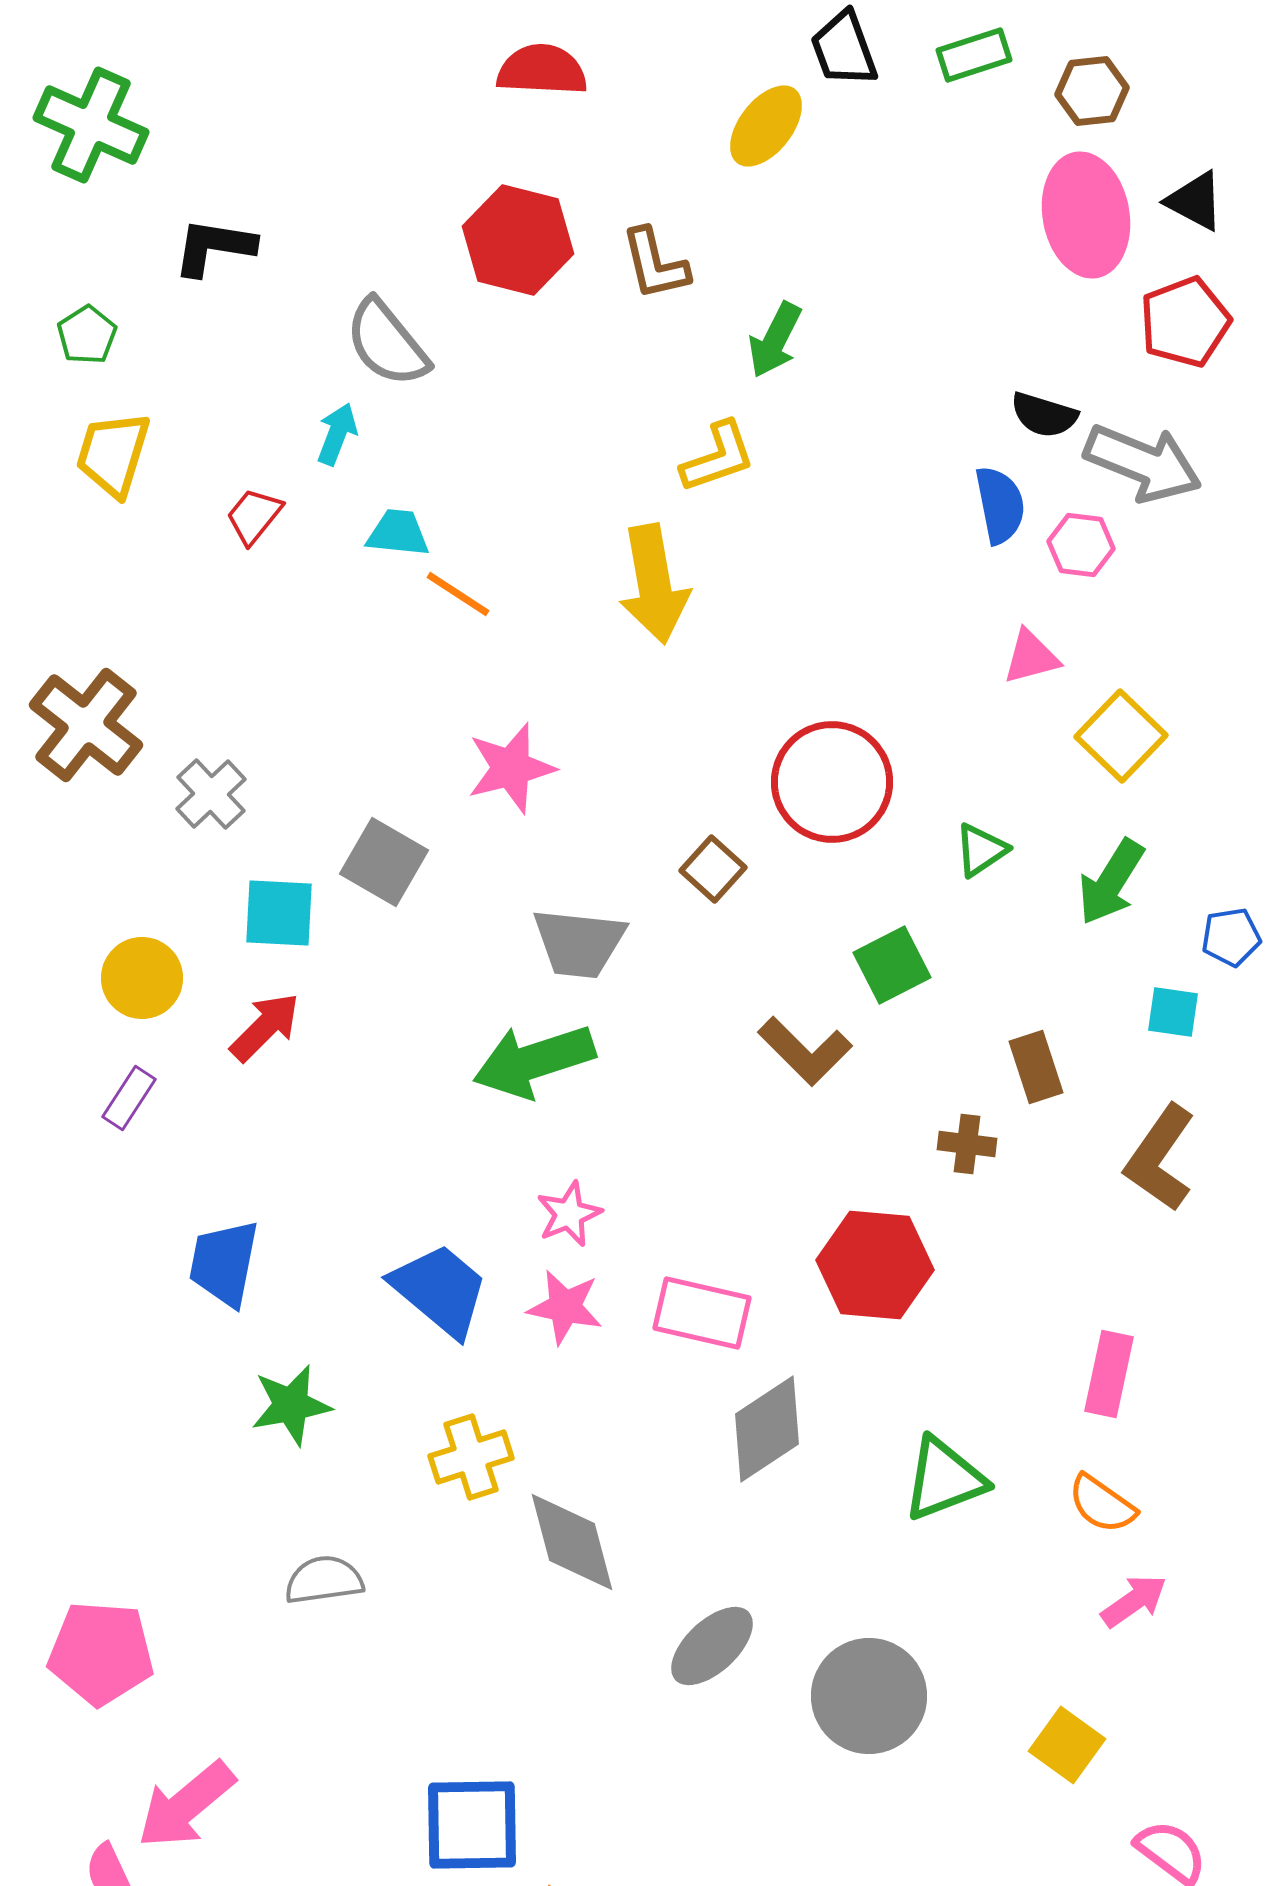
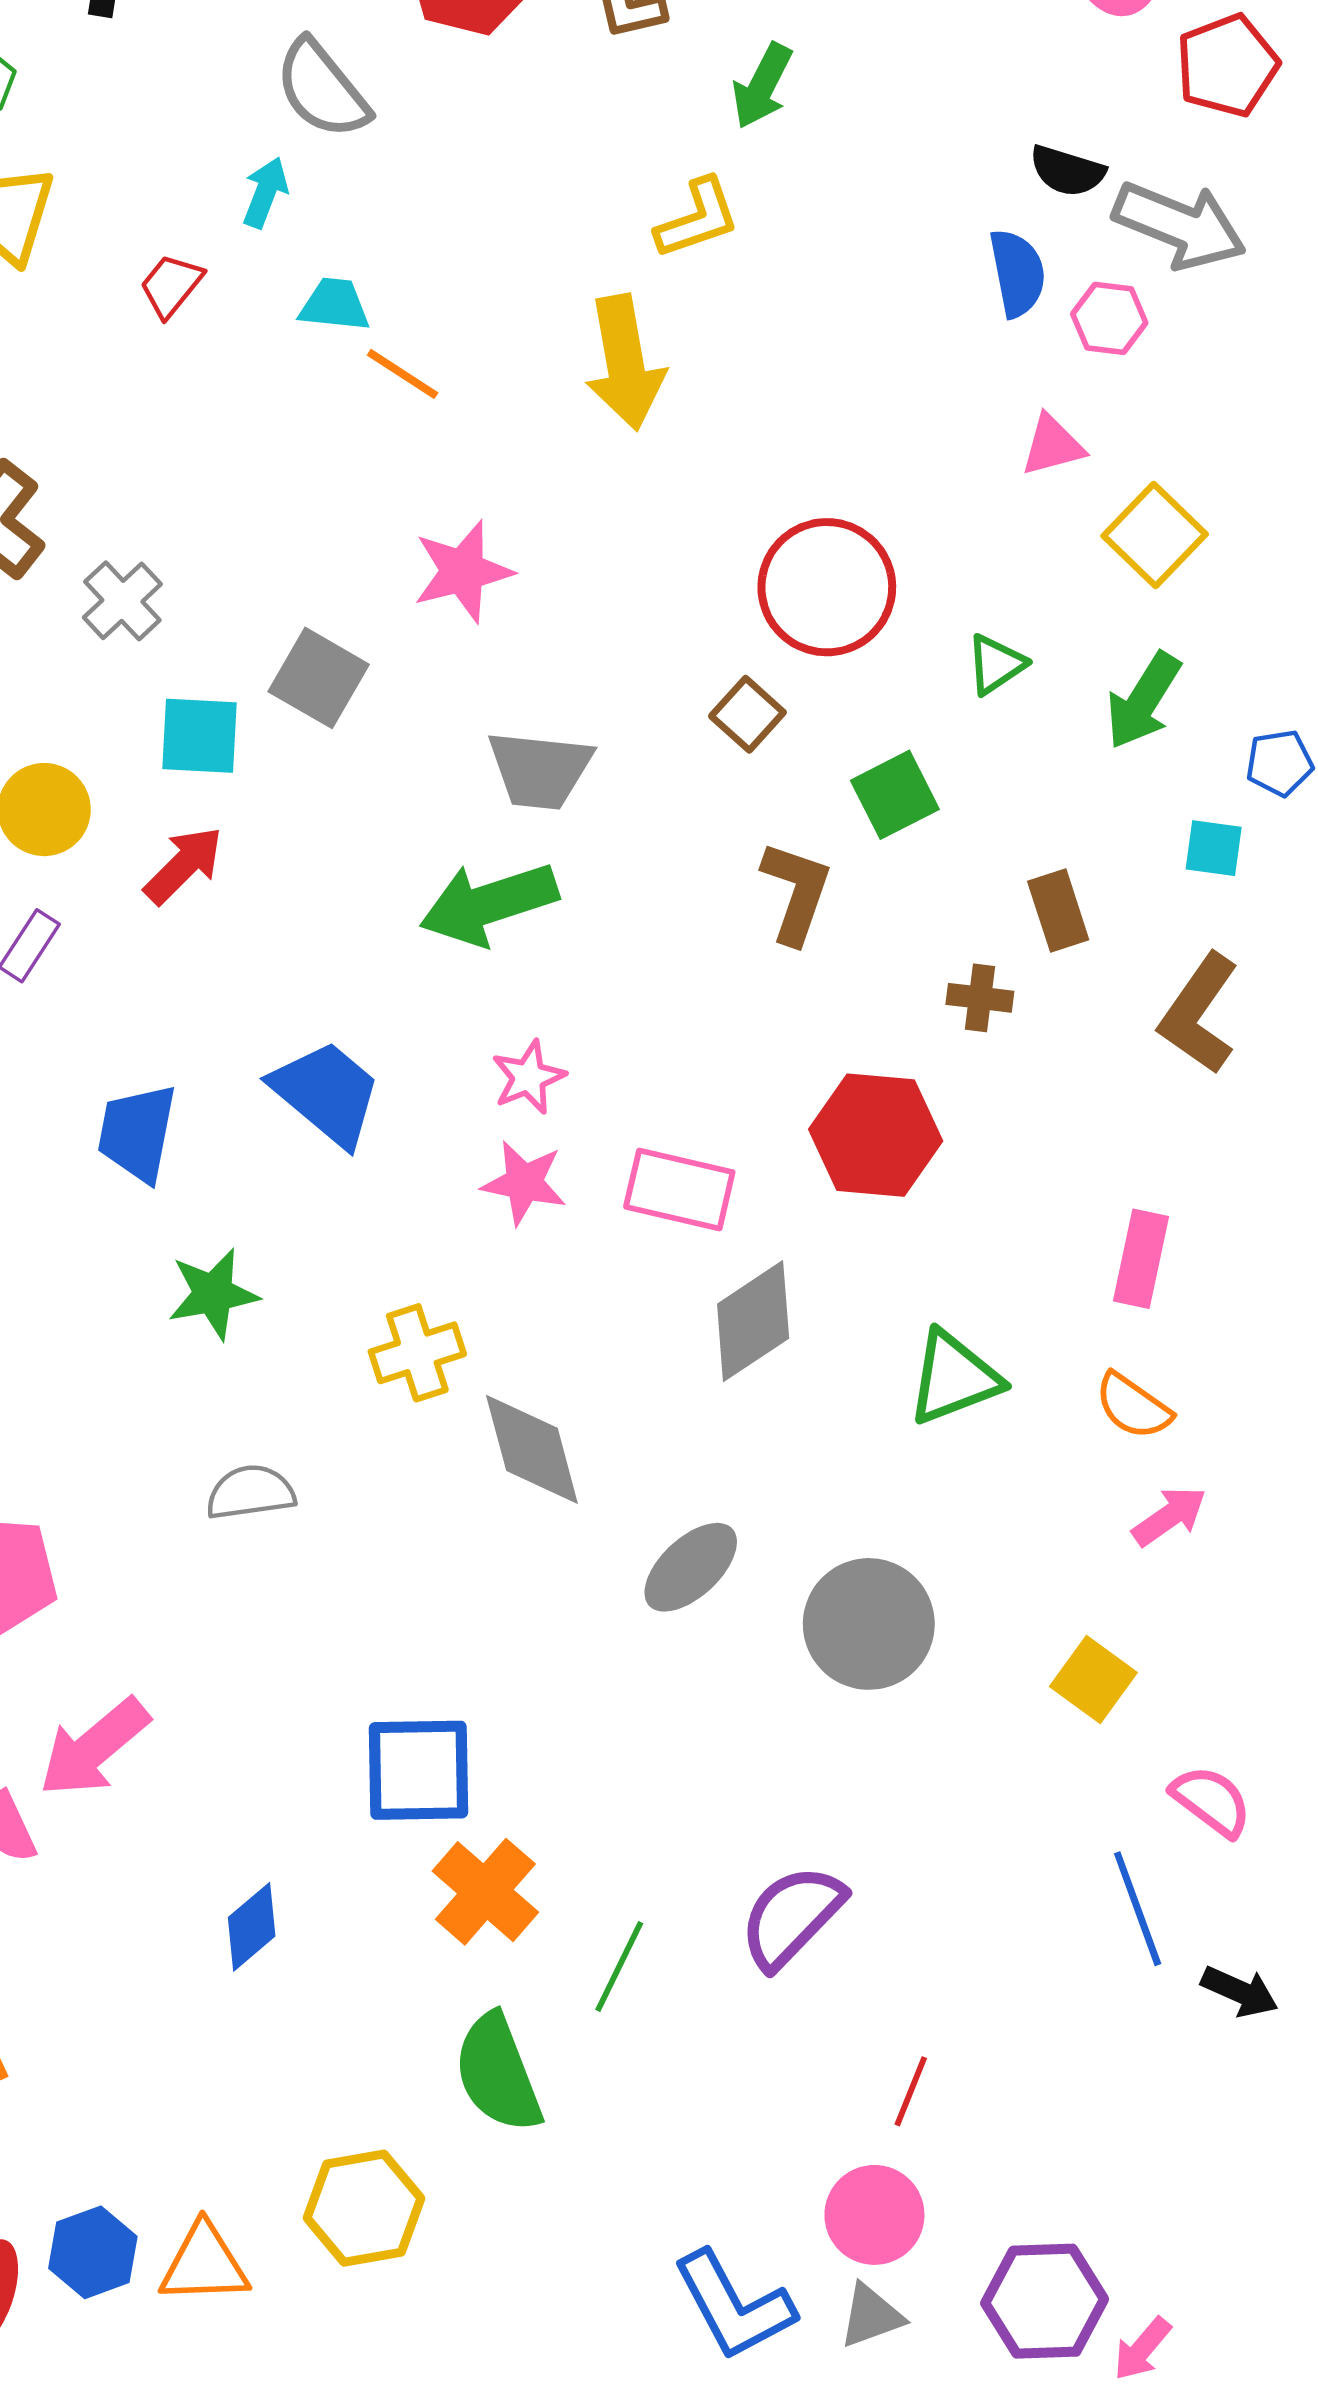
brown square: (713, 869) -> (747, 714), moved
brown L-shape: (805, 1051) -> (796, 892), turned -116
blue trapezoid: (440, 1290) -> (327, 1093), moved

